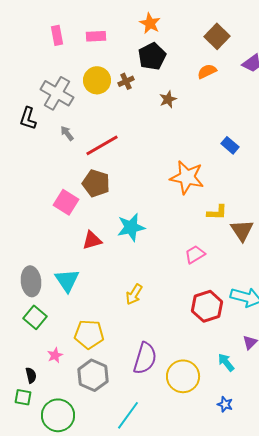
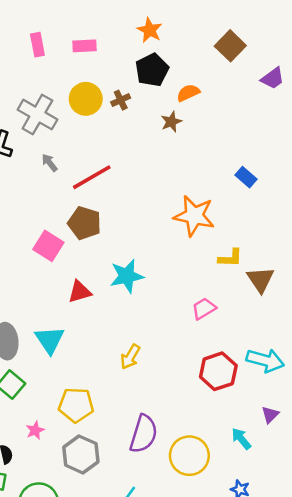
orange semicircle: (207, 71) -> (188, 93), moved

